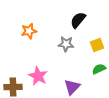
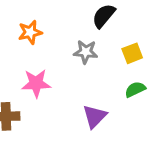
pink star: (38, 76) -> (36, 83), moved, turned -30

